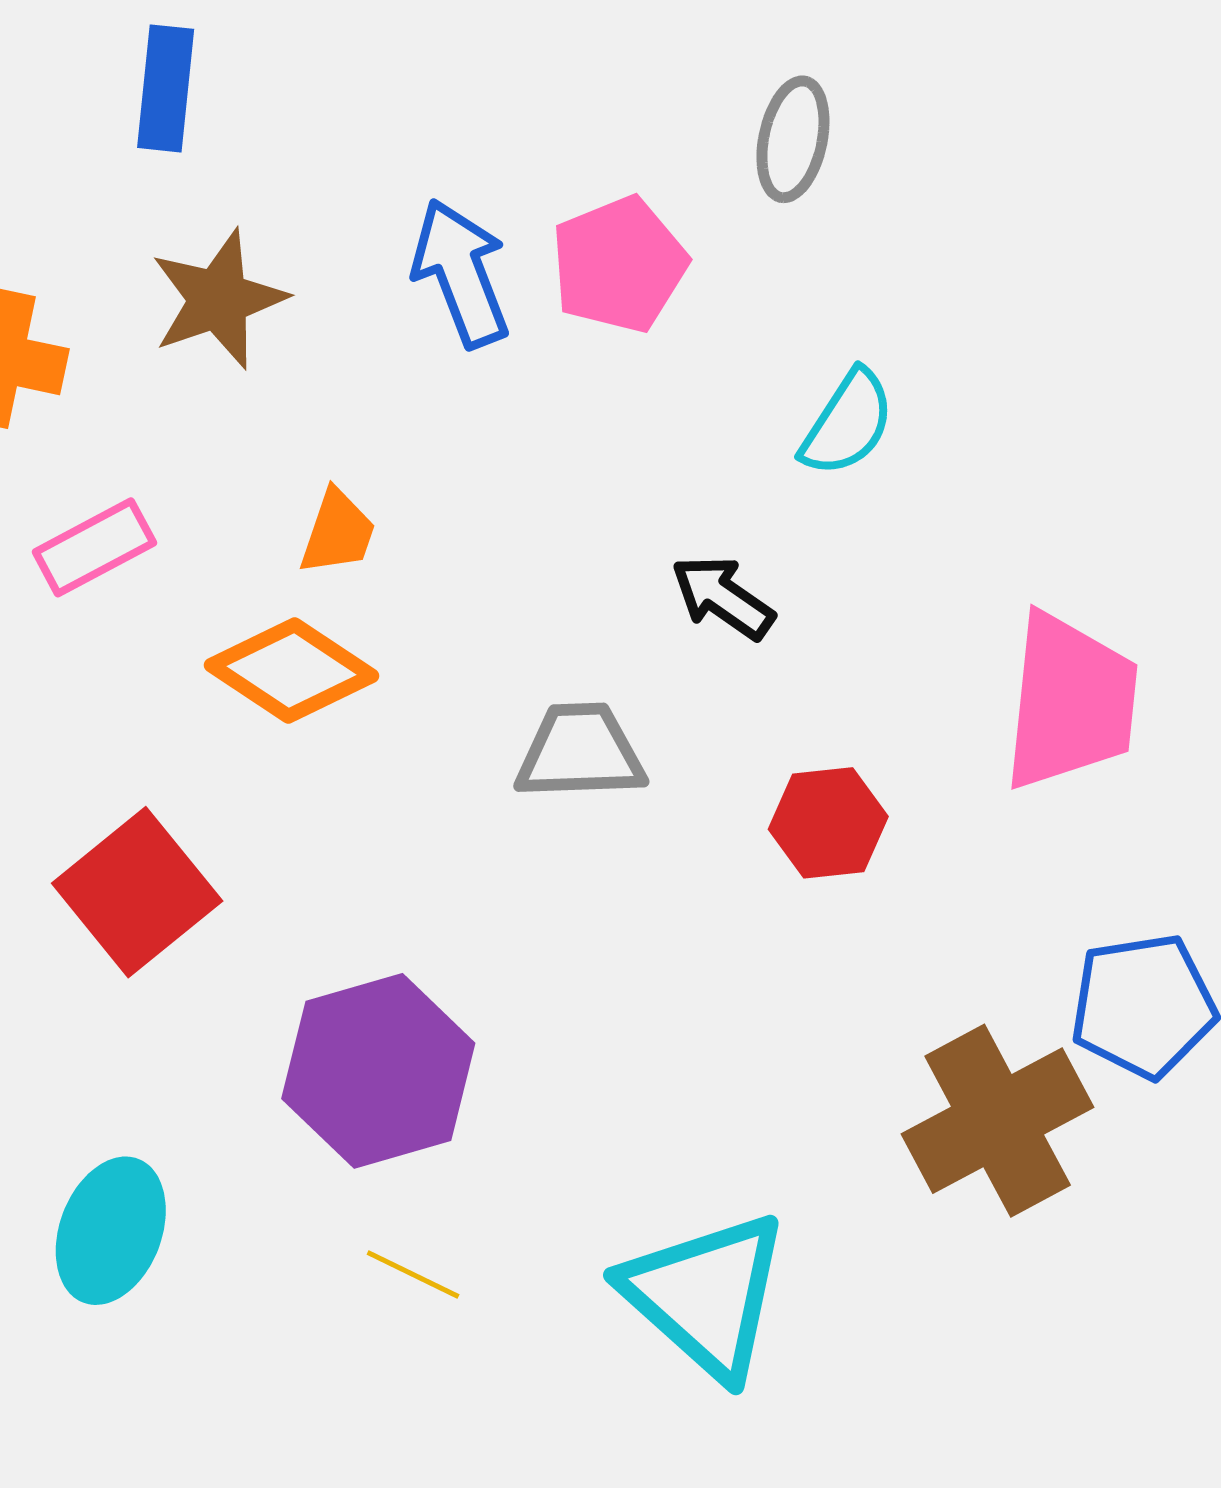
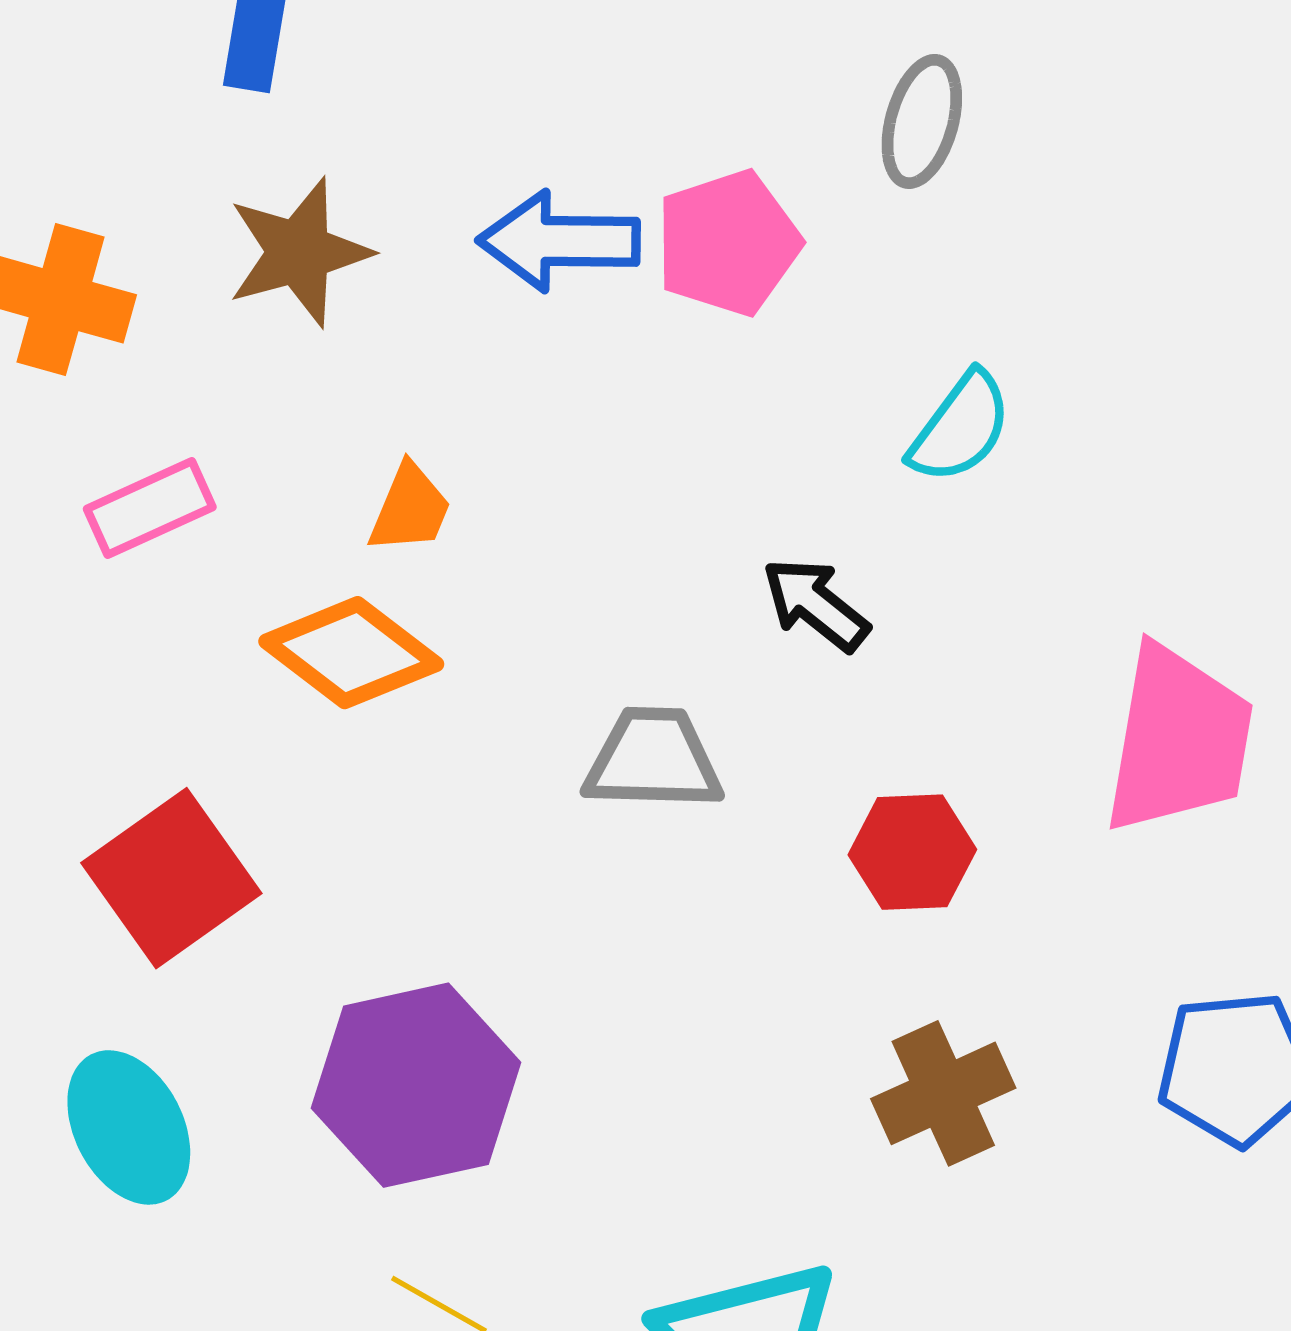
blue arrow: (461, 273) -> (559, 241), turned -72
brown cross: (998, 1121) -> (943, 1093), moved, size x0.7
cyan ellipse: (111, 1231) -> (129, 1127), moved, turned -52

